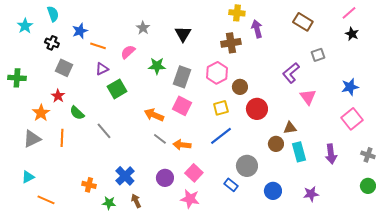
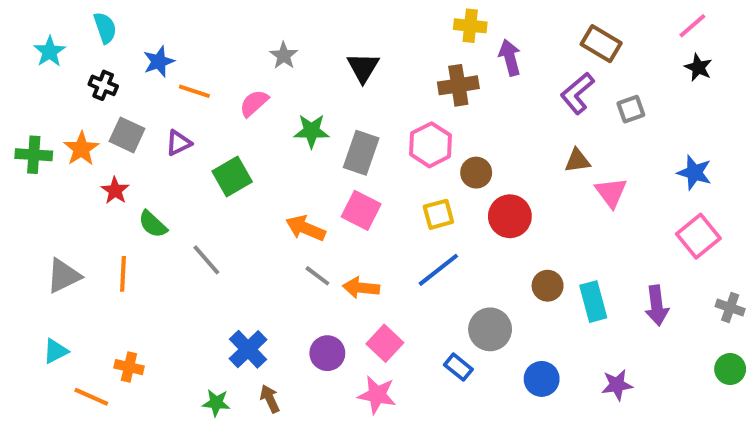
purple triangle: (102, 69) -> (179, 143), moved
purple L-shape: (291, 73) -> (577, 93), moved
blue star: (350, 87) -> (694, 173), turned 30
orange star: (41, 113) -> (81, 149), moved
brown triangle: (290, 128) -> (577, 161), moved
orange cross: (89, 185) -> (129, 367), moved

